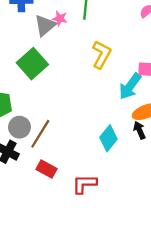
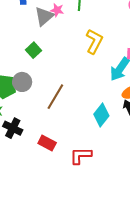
green square: (32, 64) -> (33, 50), size x0.6
gray circle: (20, 127) -> (22, 82), moved
brown line: (40, 134) -> (55, 97), moved

